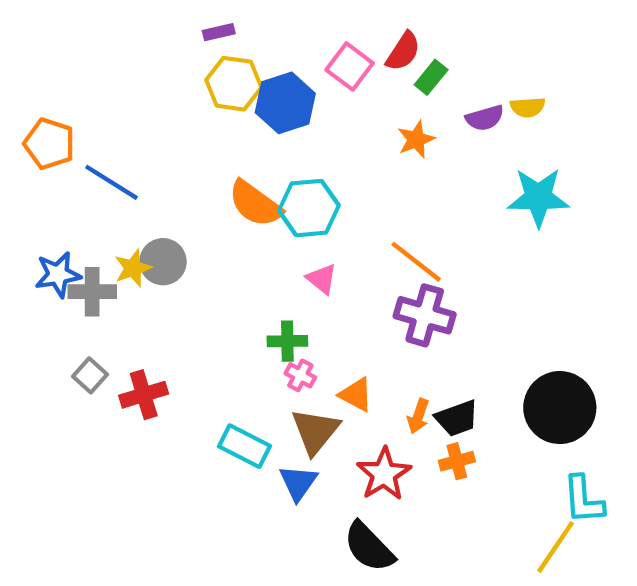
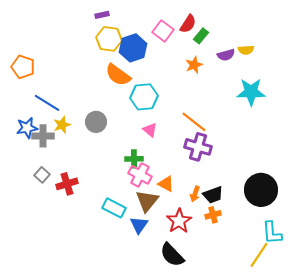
blue line: (112, 182) -> (47, 103), moved
orange semicircle: (255, 204) -> (118, 75), moved
gray circle: (163, 262) -> (96, 122), moved
pink cross: (300, 375) -> (140, 175), size x1.6

